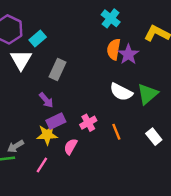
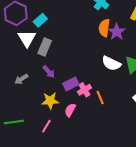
gray rectangle: (57, 70) -> (45, 47), moved
purple rectangle: (56, 121) -> (71, 84), moved
orange line: (116, 132) -> (100, 97), moved
gray arrow: (15, 146) -> (21, 79), moved

